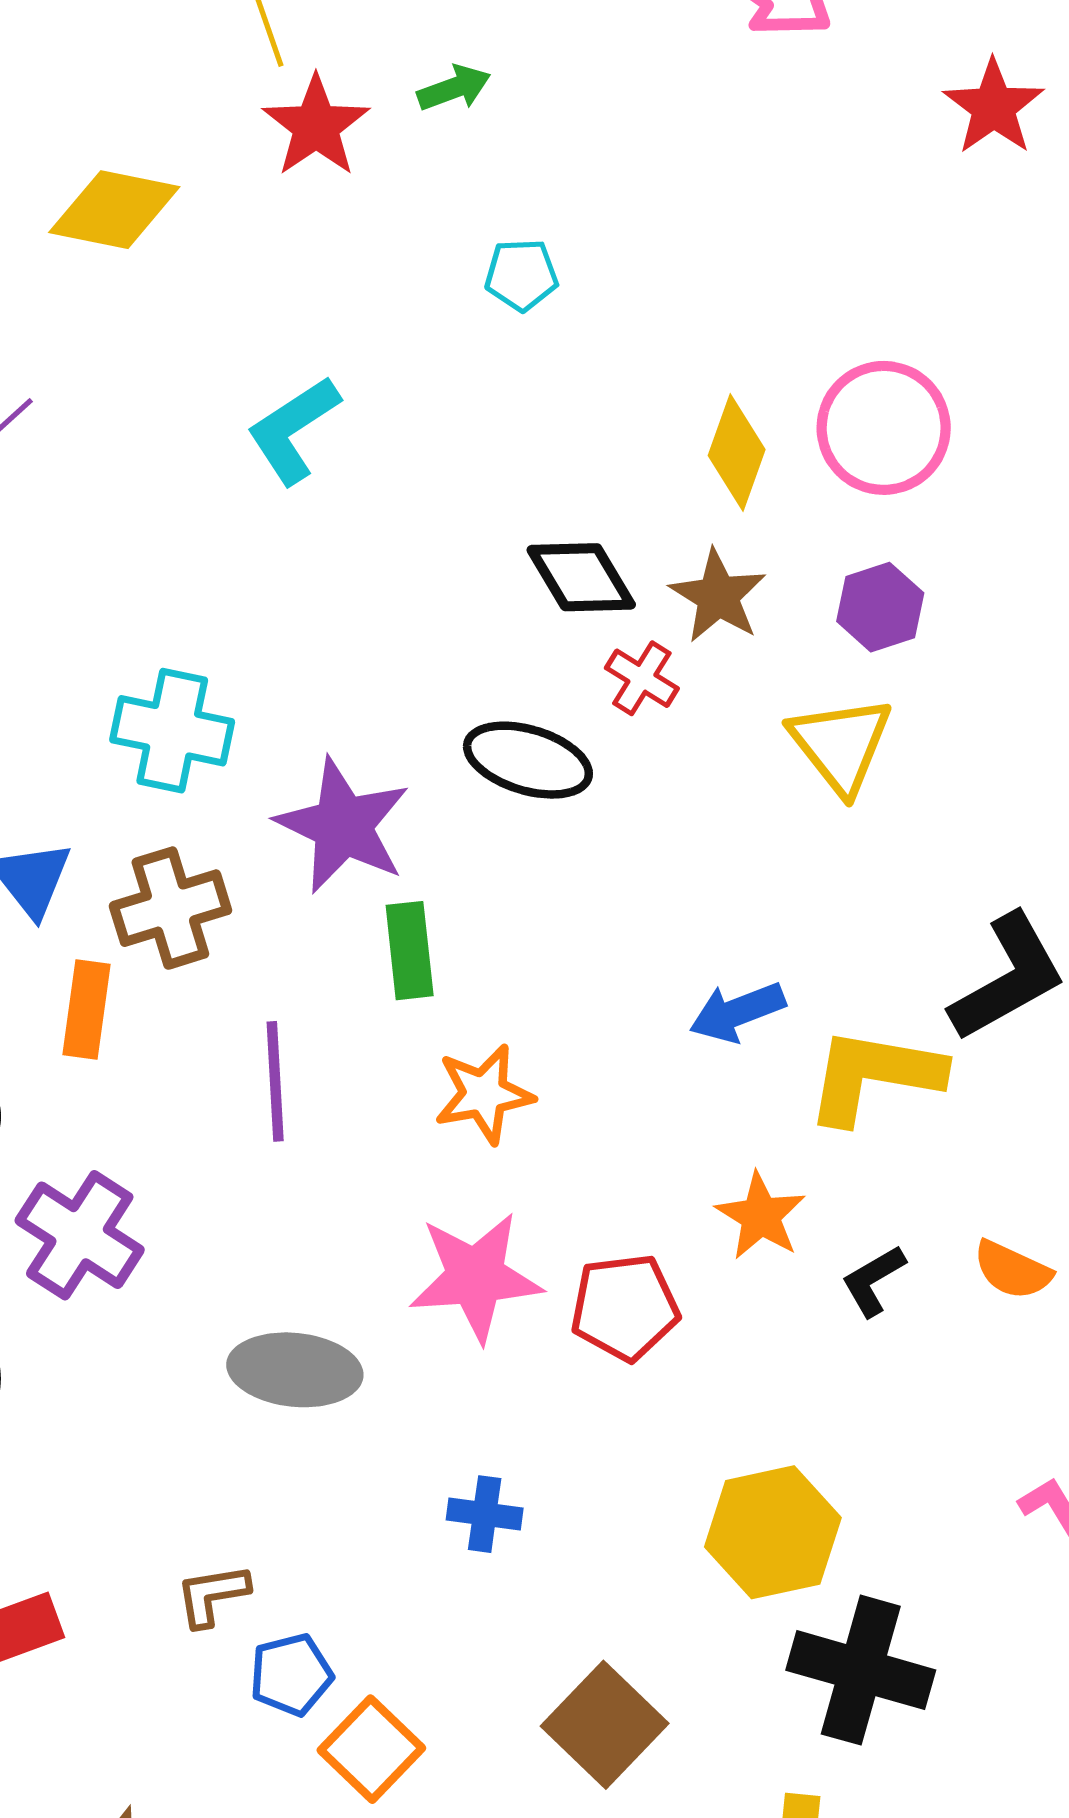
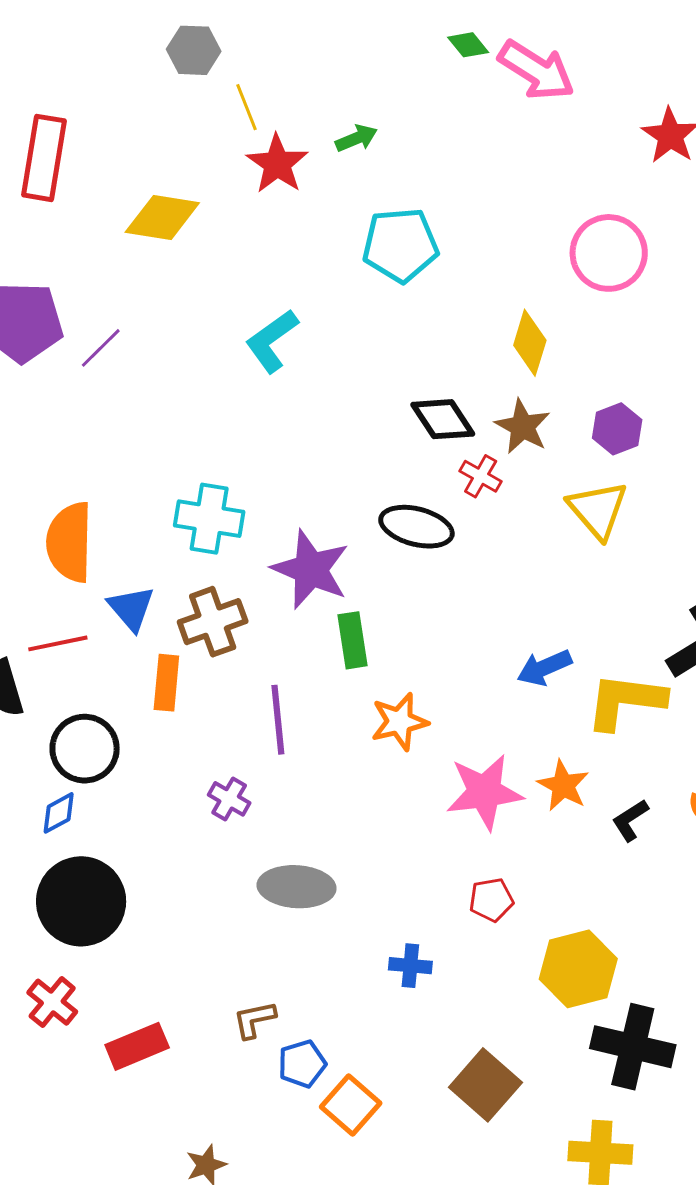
cyan pentagon: (521, 275) -> (400, 245), size x1.8
pink circle: (884, 428) -> (609, 253), moved
purple cross: (80, 1235) -> (229, 799), moved, size x0.6
pink star: (476, 1277) -> (484, 792), moved
red pentagon: (625, 1307) -> (491, 900), moved, size x0.7

